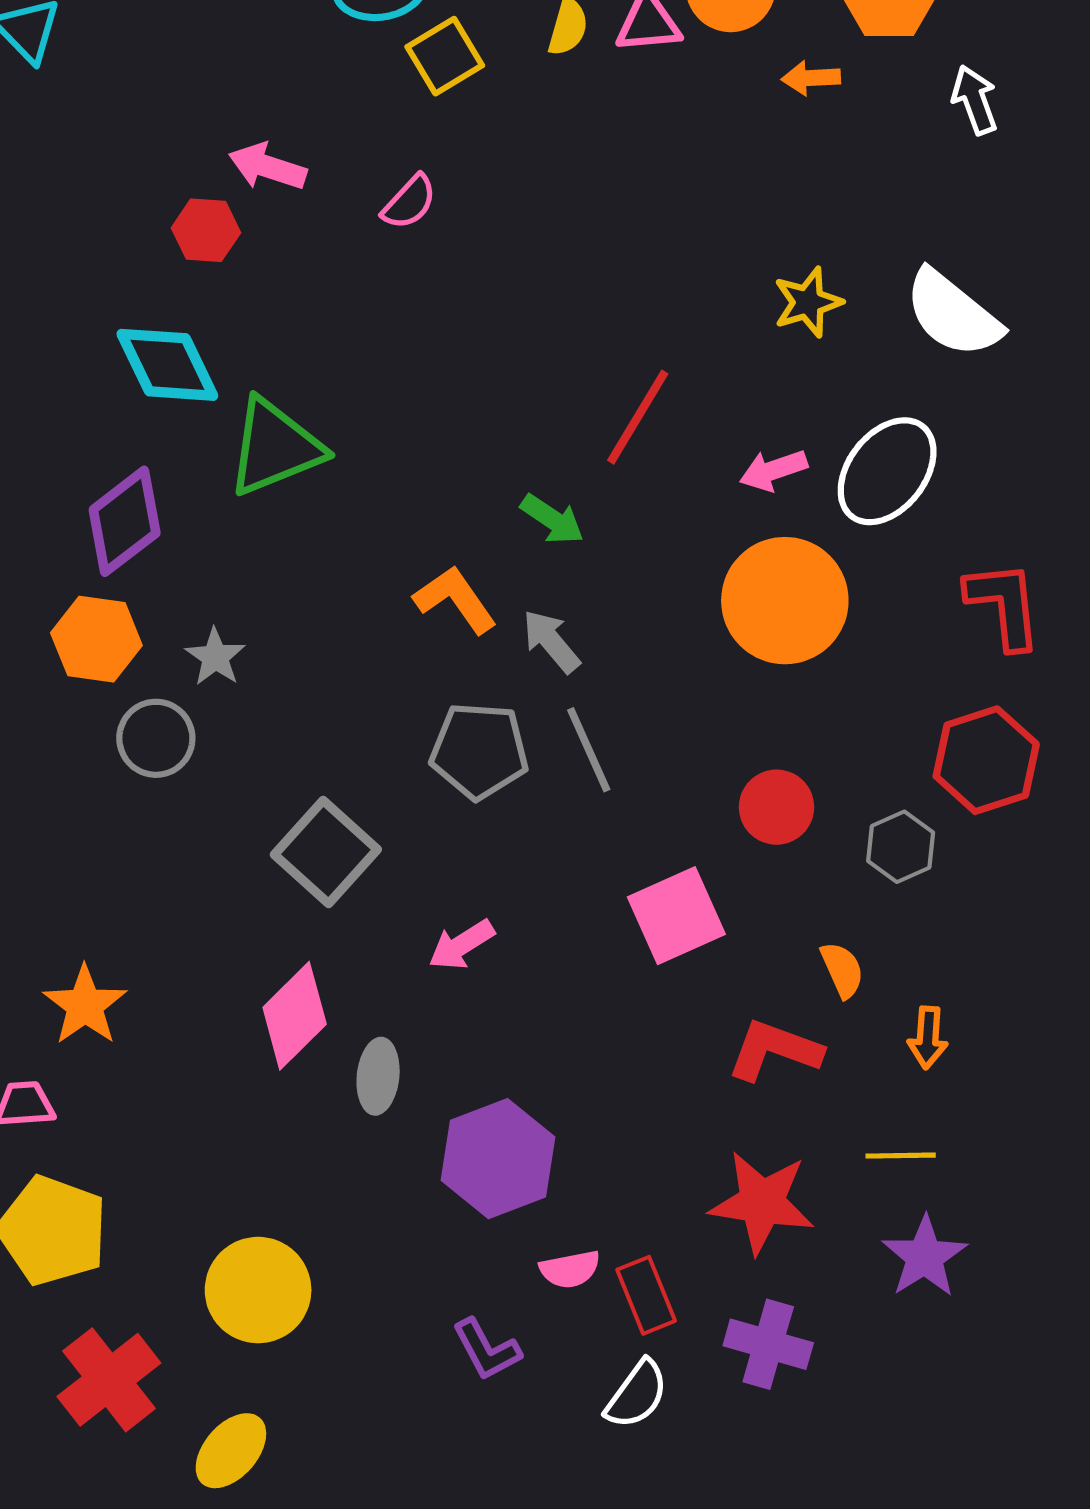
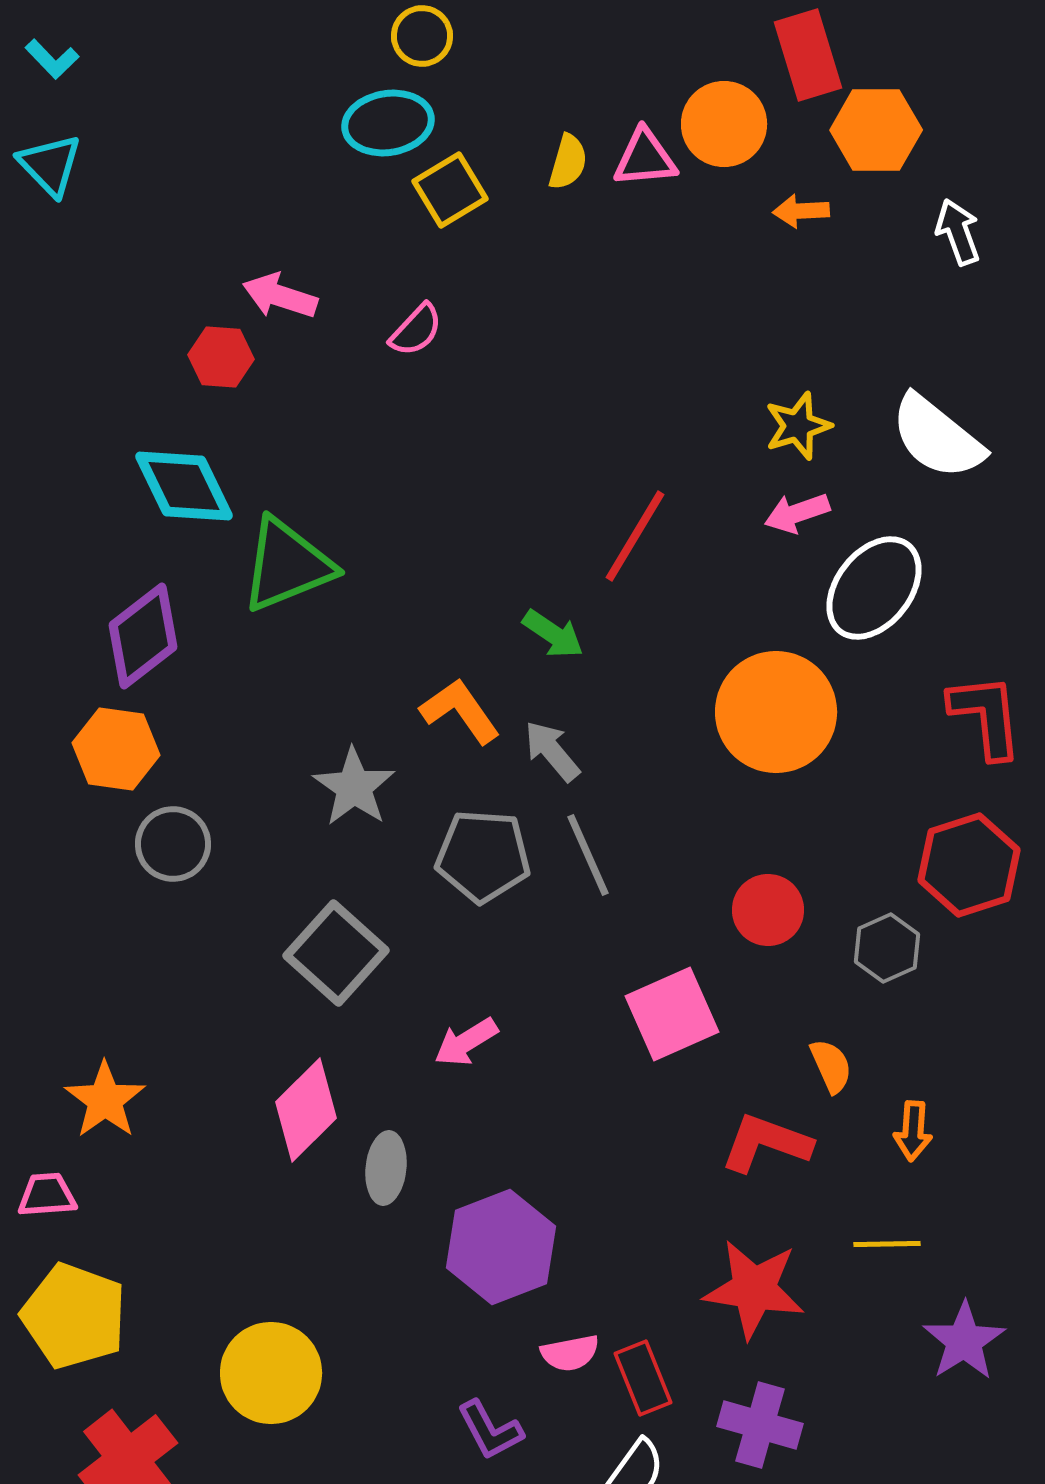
pink arrow: (773, 470) -> (797, 513), moved
gray star: (215, 657) -> (354, 787), moved, size x1.4
purple star: (925, 1257) -> (964, 1341), moved

